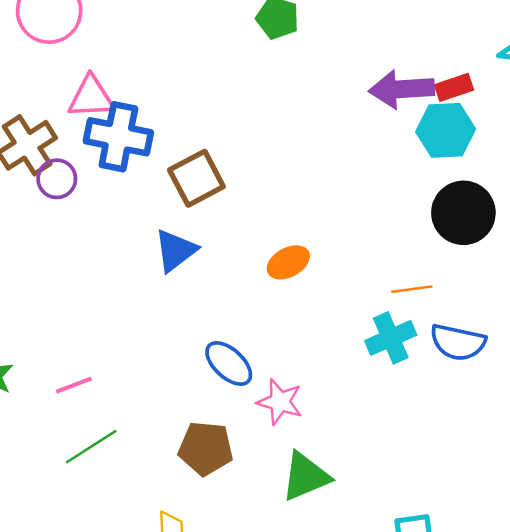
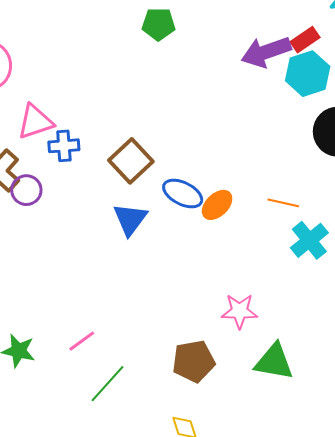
blue cross: (118, 137) -> (64, 146), size x0.6
orange line: (412, 289) -> (283, 203), moved, turned 36
blue ellipse: (229, 364) -> (183, 193), moved
green triangle: (305, 476) -> (274, 362), turned 48

